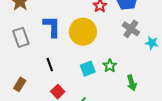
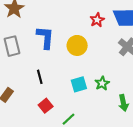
yellow circle: (83, 32) -> (77, 45), size x0.7

